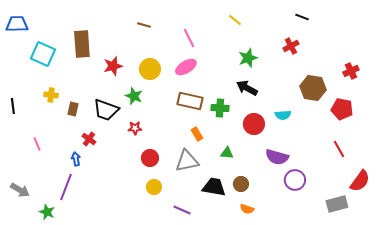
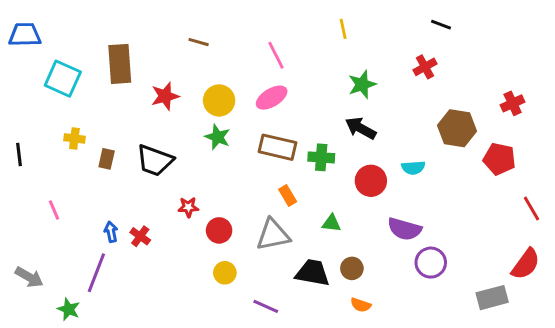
yellow line: (235, 20) -> (343, 29), turned 40
brown line: (144, 25) -> (199, 42), moved
green star: (134, 96) -> (218, 137), moved
red star: (135, 128) -> (188, 207), moved
red cross: (89, 139) -> (140, 236), moved
red line: (339, 149) -> (532, 209), moved

